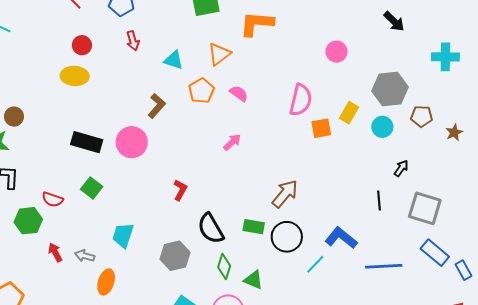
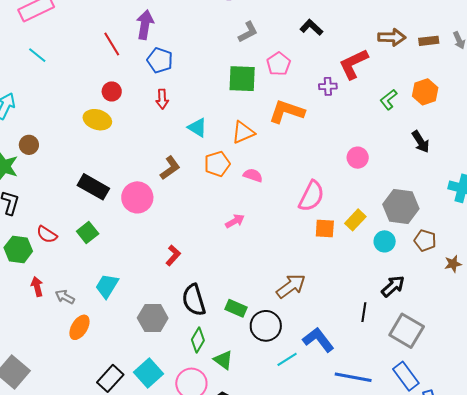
pink semicircle: (239, 93) -> (253, 175), turned -30
black arrow: (401, 168) -> (393, 286), size x1.4
brown arrow: (285, 194) -> (291, 286), moved

